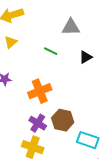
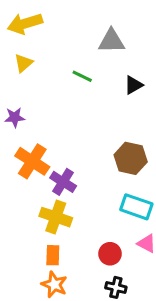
orange cross: (40, 91) -> (32, 161), moved, turned -35
brown hexagon: (63, 120) -> (131, 158), moved

